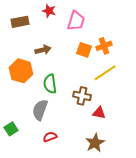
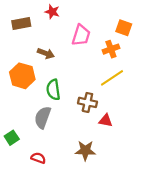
pink trapezoid: (76, 21) -> (81, 35), moved
brown arrow: (43, 50) -> (46, 53), turned 35
orange square: (84, 50) -> (124, 28), moved
red semicircle: (50, 137) -> (38, 158), moved, turned 40
brown star: (95, 143) -> (85, 151), moved, turned 30

